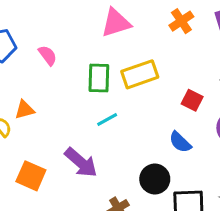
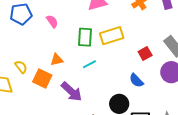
red square: (192, 100) -> (145, 54), turned 32
orange triangle: (25, 110) -> (57, 60), moved
orange square: (31, 176) -> (42, 79), moved

